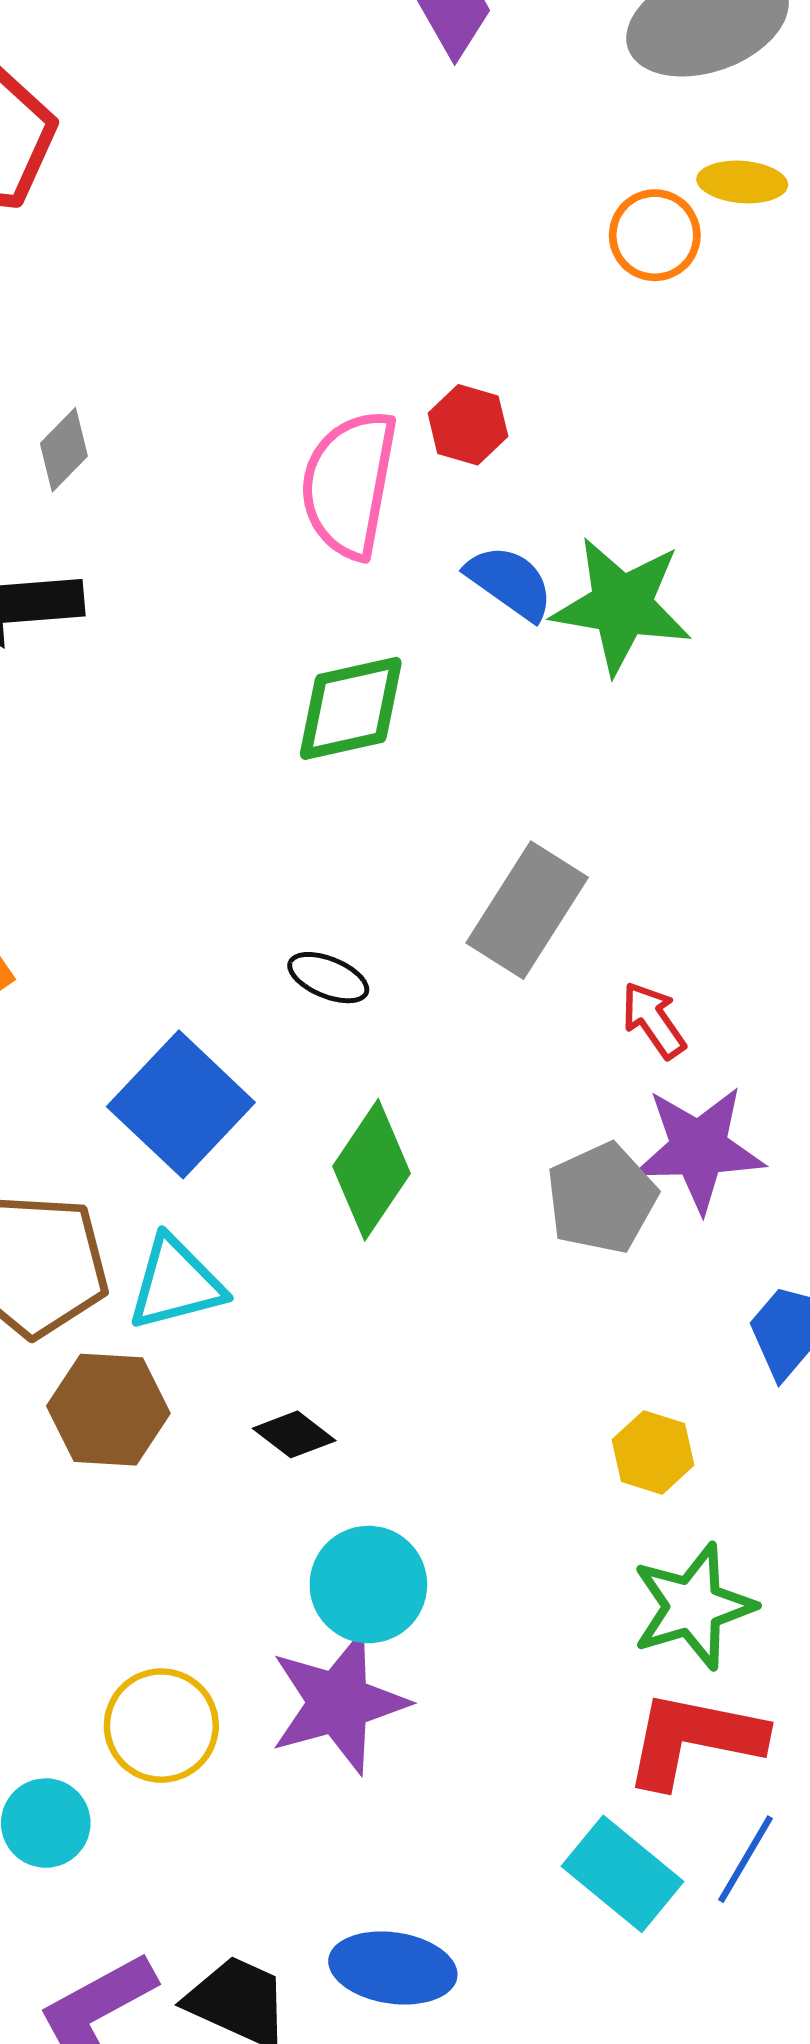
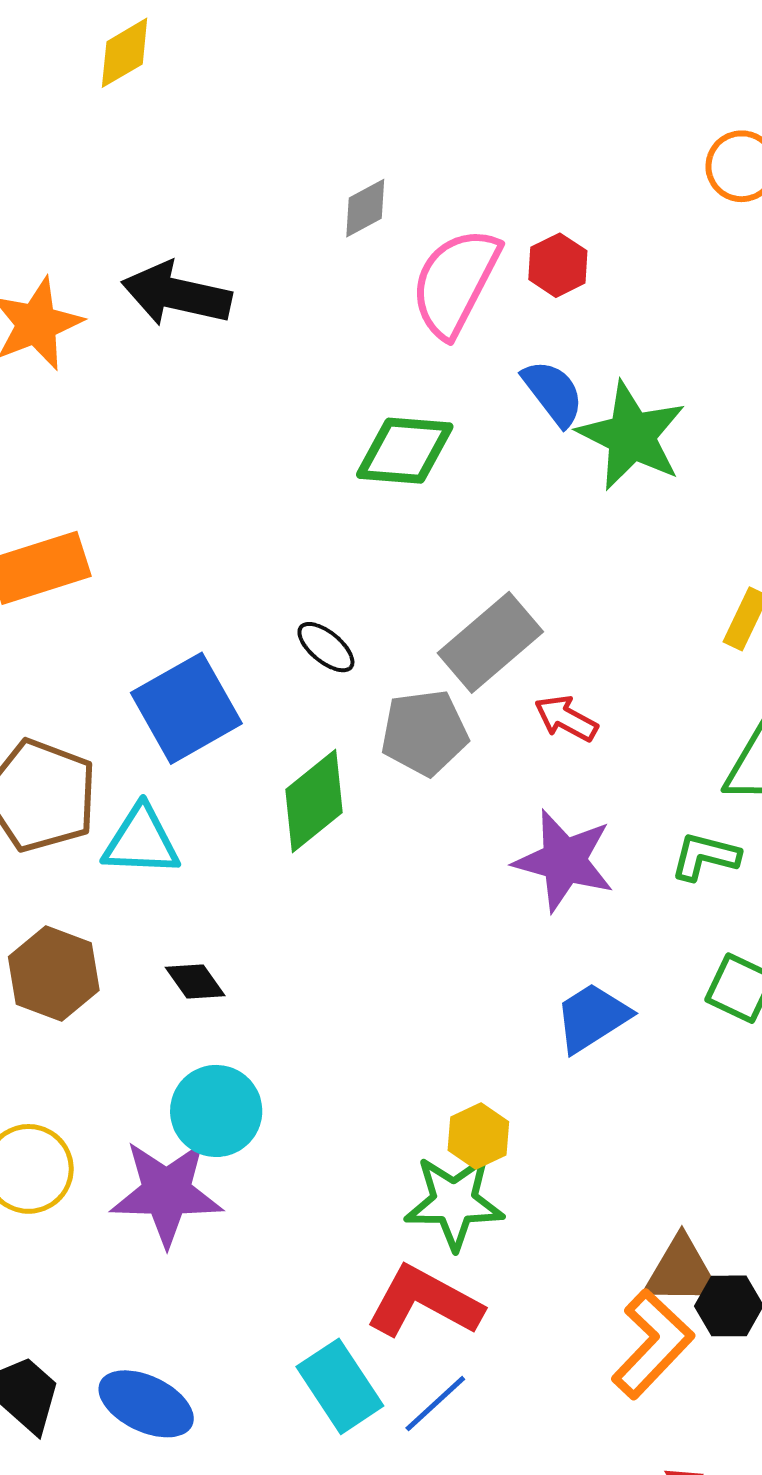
gray diamond: (64, 450) -> (365, 208), moved
red arrow: (653, 1020) -> (566, 718), moved, turned -44
gray pentagon: (602, 1198) -> (424, 733), moved
brown hexagon: (108, 1410) -> (54, 973), moved
yellow hexagon: (653, 1452) -> (478, 1136), moved

